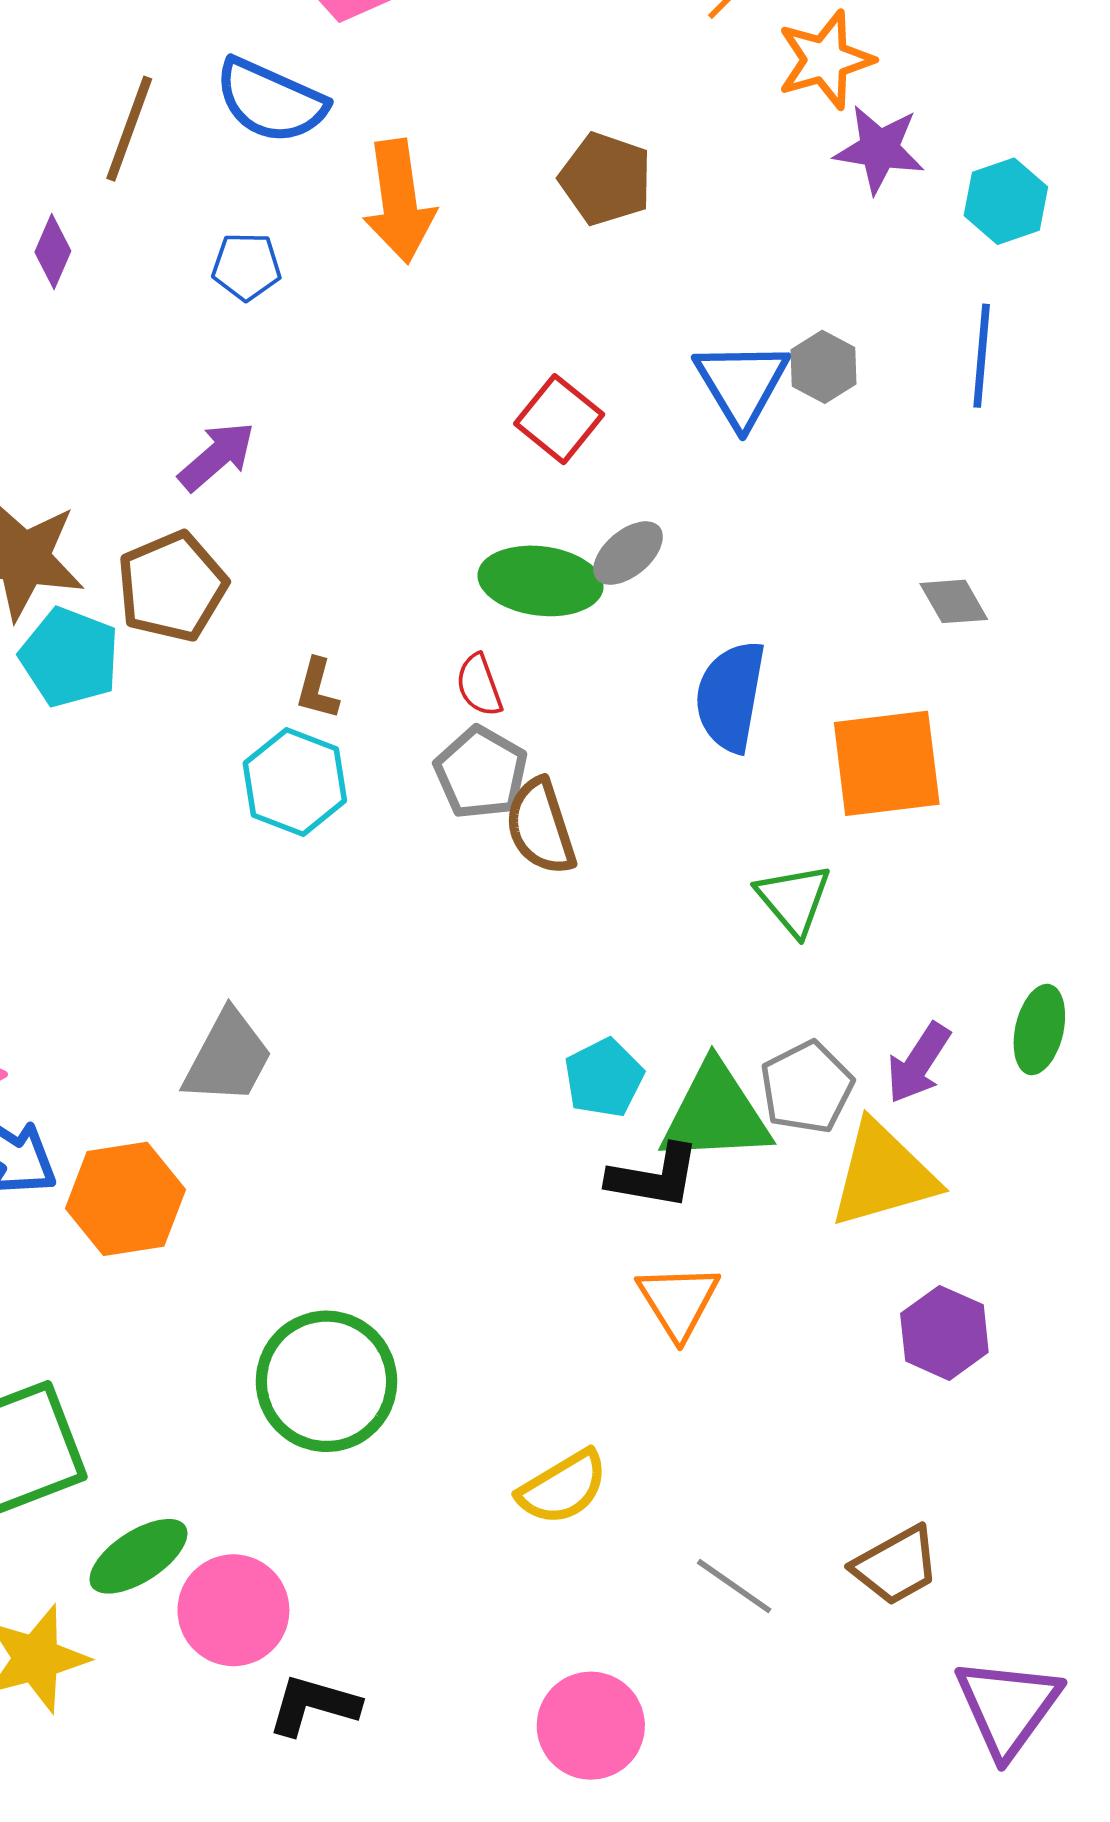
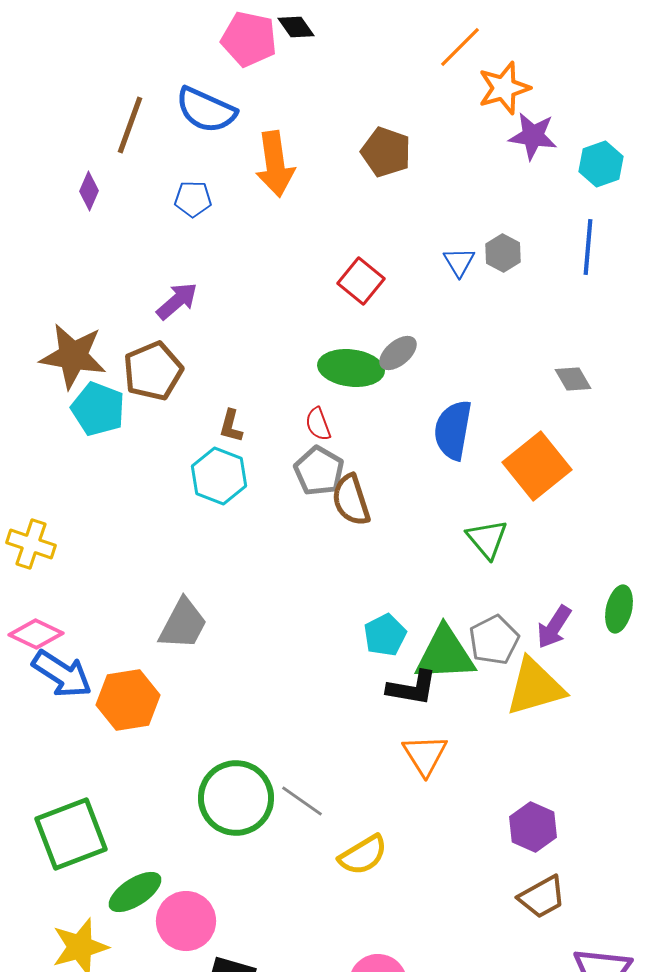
blue triangle: (742, 384) -> (459, 262), size x0.6
orange square: (887, 763) -> (537, 466), turned -32
purple hexagon: (944, 1333) -> (533, 827), moved
gray line: (734, 1586) -> (302, 801), moved

